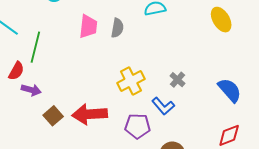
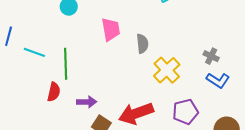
gray semicircle: (117, 28) -> (142, 44), moved
purple arrow: (31, 90) -> (87, 102), moved
blue L-shape: (163, 106) -> (218, 80), moved

